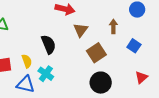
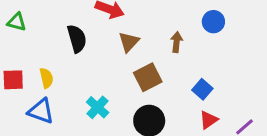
black semicircle: (49, 44) -> (77, 39), moved
blue square: (134, 46) -> (202, 89), moved
cyan cross: (46, 74) -> (98, 107), moved

